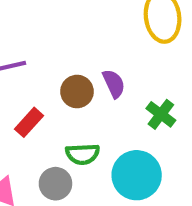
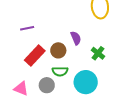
brown circle: (77, 92) -> (58, 50), moved
red rectangle: (29, 122) -> (35, 56), size x1.5

